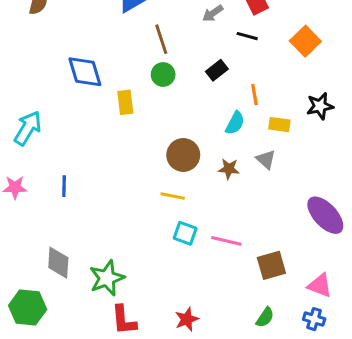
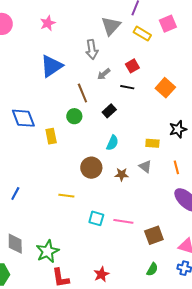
brown line: (161, 39) -> (82, 93), moved
orange line: (254, 95) -> (176, 167), moved
cyan semicircle: (235, 123) -> (112, 143), moved
blue line: (64, 186) -> (15, 194), turned 32
yellow line: (173, 196) -> (66, 196), moved

